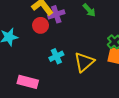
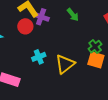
purple cross: (56, 14) -> (41, 17), turned 35

